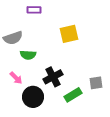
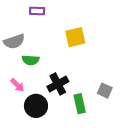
gray square: (96, 83) -> (105, 91), turned 32
green rectangle: (73, 95) -> (80, 104), turned -72

